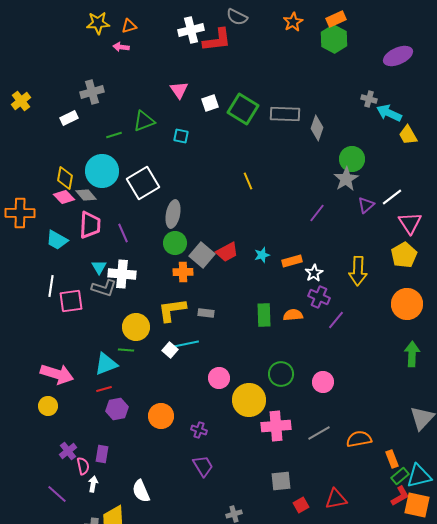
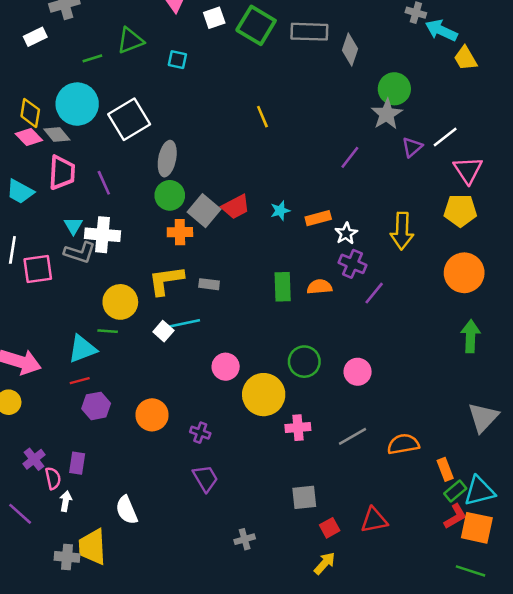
yellow pentagon: (404, 255) -> (460, 211), turned 30
pink cross: (276, 426) -> (298, 428), size x0.7

